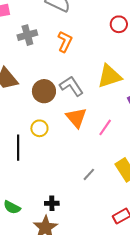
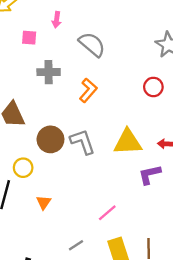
orange triangle: (76, 118) -> (44, 202), moved, size x0.6
pink line: (105, 127) -> (107, 213), moved
yellow circle: (39, 128) -> (23, 168), moved

